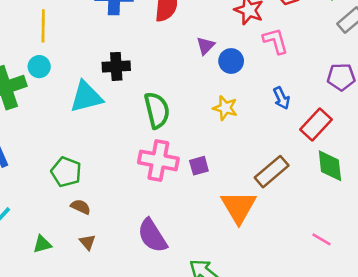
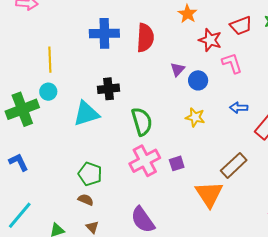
blue arrow: (281, 98) -> (239, 108), turned 120
pink cross: (158, 160) -> (145, 161), turned -36
green pentagon: (66, 172) -> (90, 174), moved

